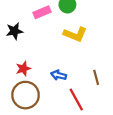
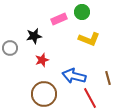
red star: (23, 69) -> (42, 60), moved
blue arrow: (59, 75) -> (74, 76), size x1.6

